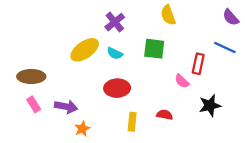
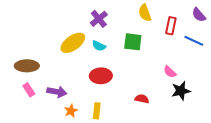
red rectangle: (198, 64) -> (171, 26), moved
pink semicircle: (182, 81) -> (170, 72), moved
yellow rectangle: (132, 122) -> (97, 111), moved

